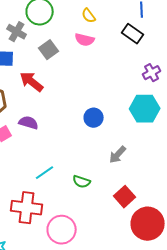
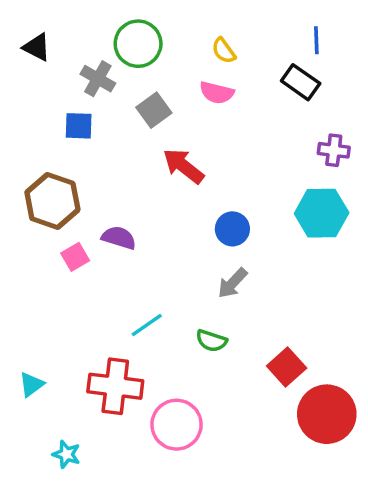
purple cross: (152, 73) -> (334, 150), turned 36
red arrow: (32, 82) -> (183, 166), moved
gray arrow: (118, 155) -> (232, 283), moved

